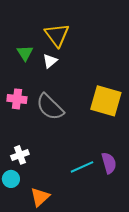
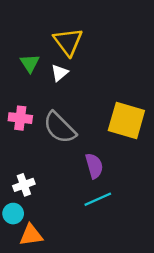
purple semicircle: (109, 163) -> (94, 166), moved
orange triangle: (40, 197) -> (31, 235), moved, turned 35

